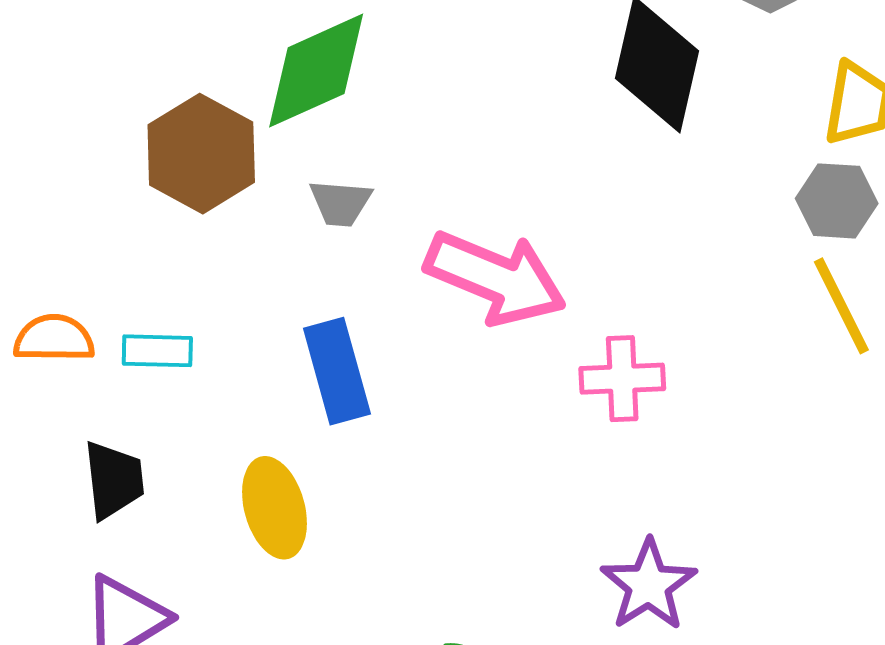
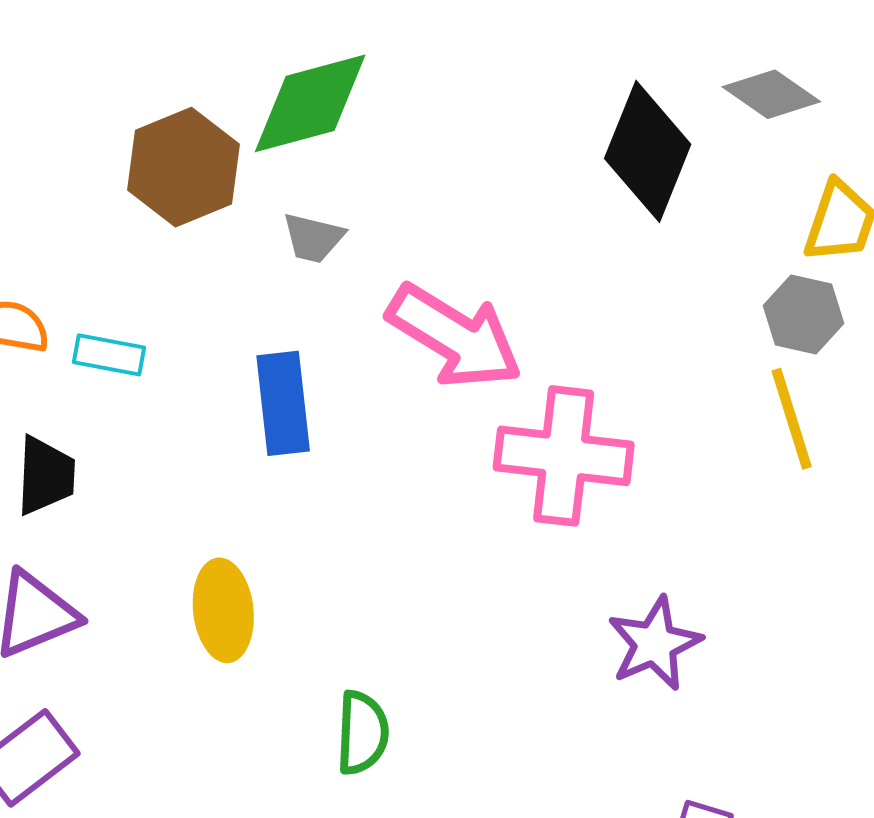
pink cross: (622, 379) -> (564, 456), size x1.6
yellow ellipse: (275, 508) -> (223, 610), moved
purple star: (649, 585) -> (655, 644), moved

